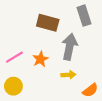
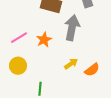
yellow arrow: (68, 75) -> (71, 64), moved, turned -32

